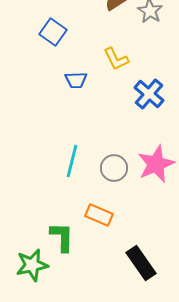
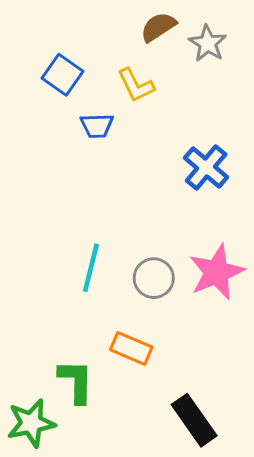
yellow L-shape: (116, 59) -> (136, 85), moved
blue trapezoid: (76, 80) -> (97, 126), moved

